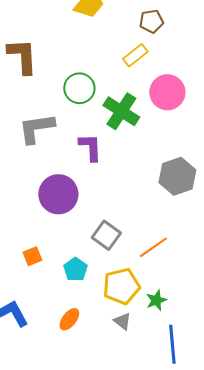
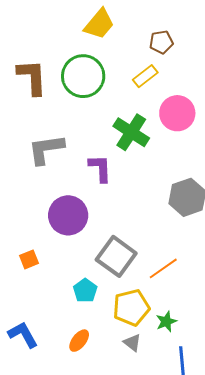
green circle: (79, 88) -> (83, 76), moved, size x1.4
gray square: (106, 235) -> (116, 256), size x1.4
orange square: (32, 256) -> (29, 259), moved

